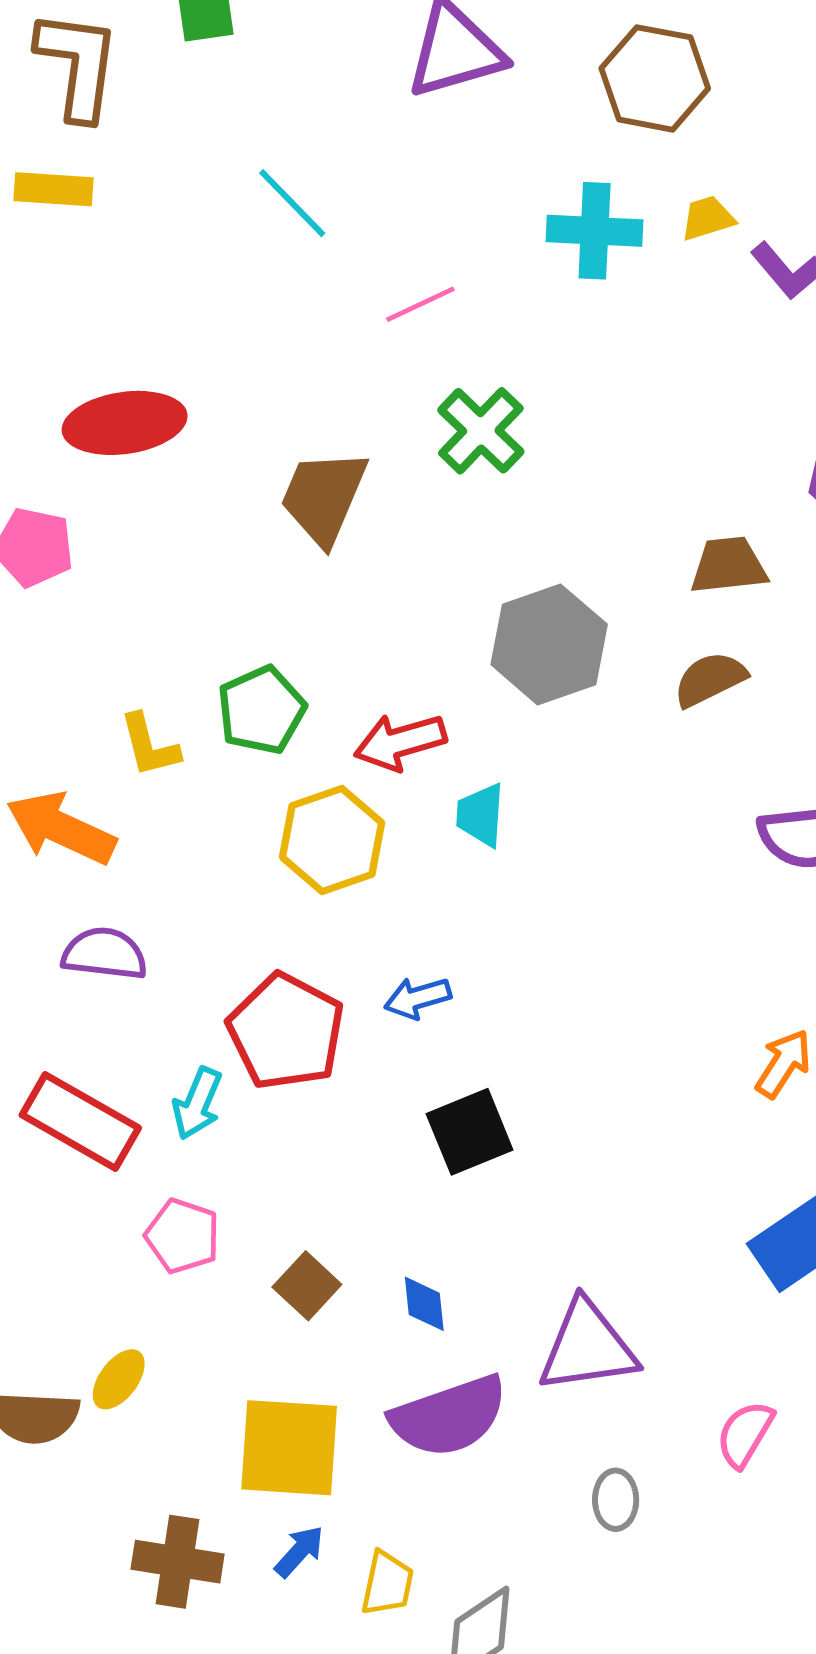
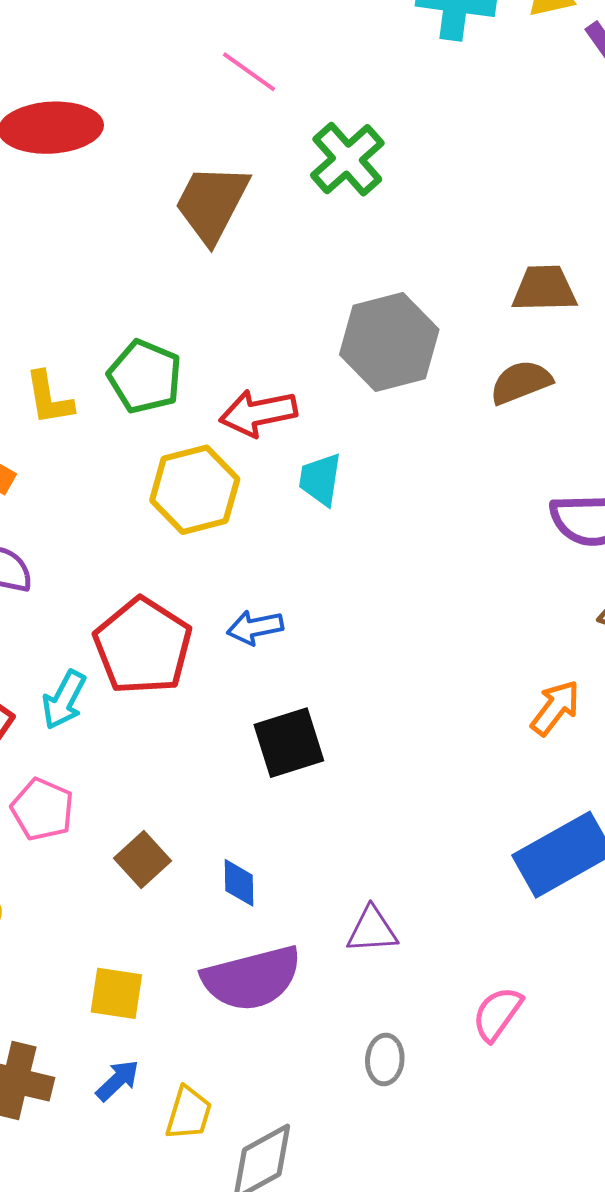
pink line: (420, 304) -> (249, 72), moved, turned 56
green pentagon: (261, 710) -> (145, 377), turned -30
purple triangle: (587, 1347) -> (372, 930), size x0.6
yellow square: (289, 1448) -> (116, 993), size x0.6

